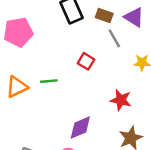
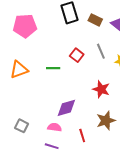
gray line: (114, 38) -> (101, 51), moved
green line: (49, 81) -> (53, 68), moved

